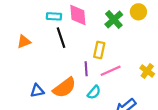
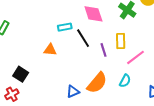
cyan rectangle: (54, 16) -> (65, 27), moved
orange triangle: (24, 42) -> (50, 50), turned 40
purple line: (86, 69) -> (103, 50), moved

